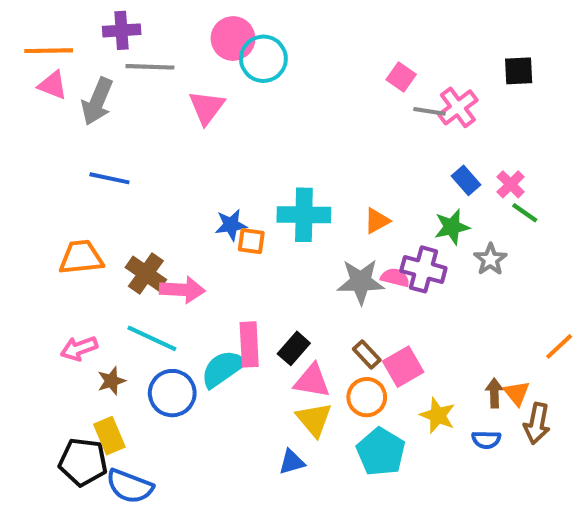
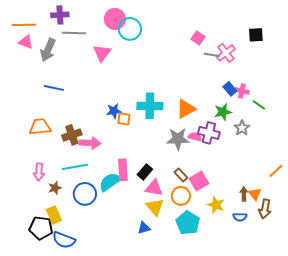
pink cross: (511, 184) -> (242, 91), moved, turned -32
orange triangle: (377, 221) -> (186, 109), size x1.5
brown cross: (146, 274) -> (72, 135), turned 36
cyan line: (152, 338) -> (75, 167), turned -35
pink arrow: (79, 348) -> (39, 172), turned -66

